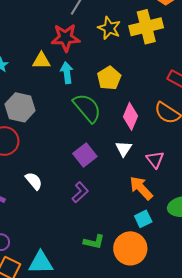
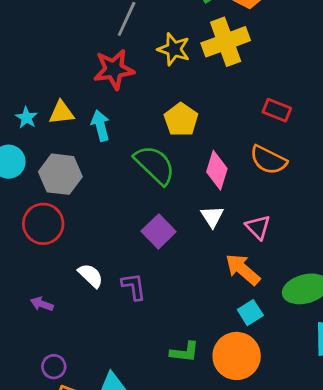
yellow triangle: (41, 61) -> (61, 113), moved
cyan arrow: (67, 73) -> (100, 126), moved
purple L-shape: (80, 192) -> (134, 286), moved, turned -50

